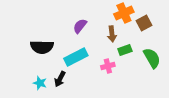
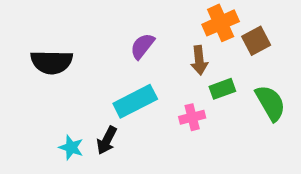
black semicircle: (42, 47) -> (52, 62), moved

